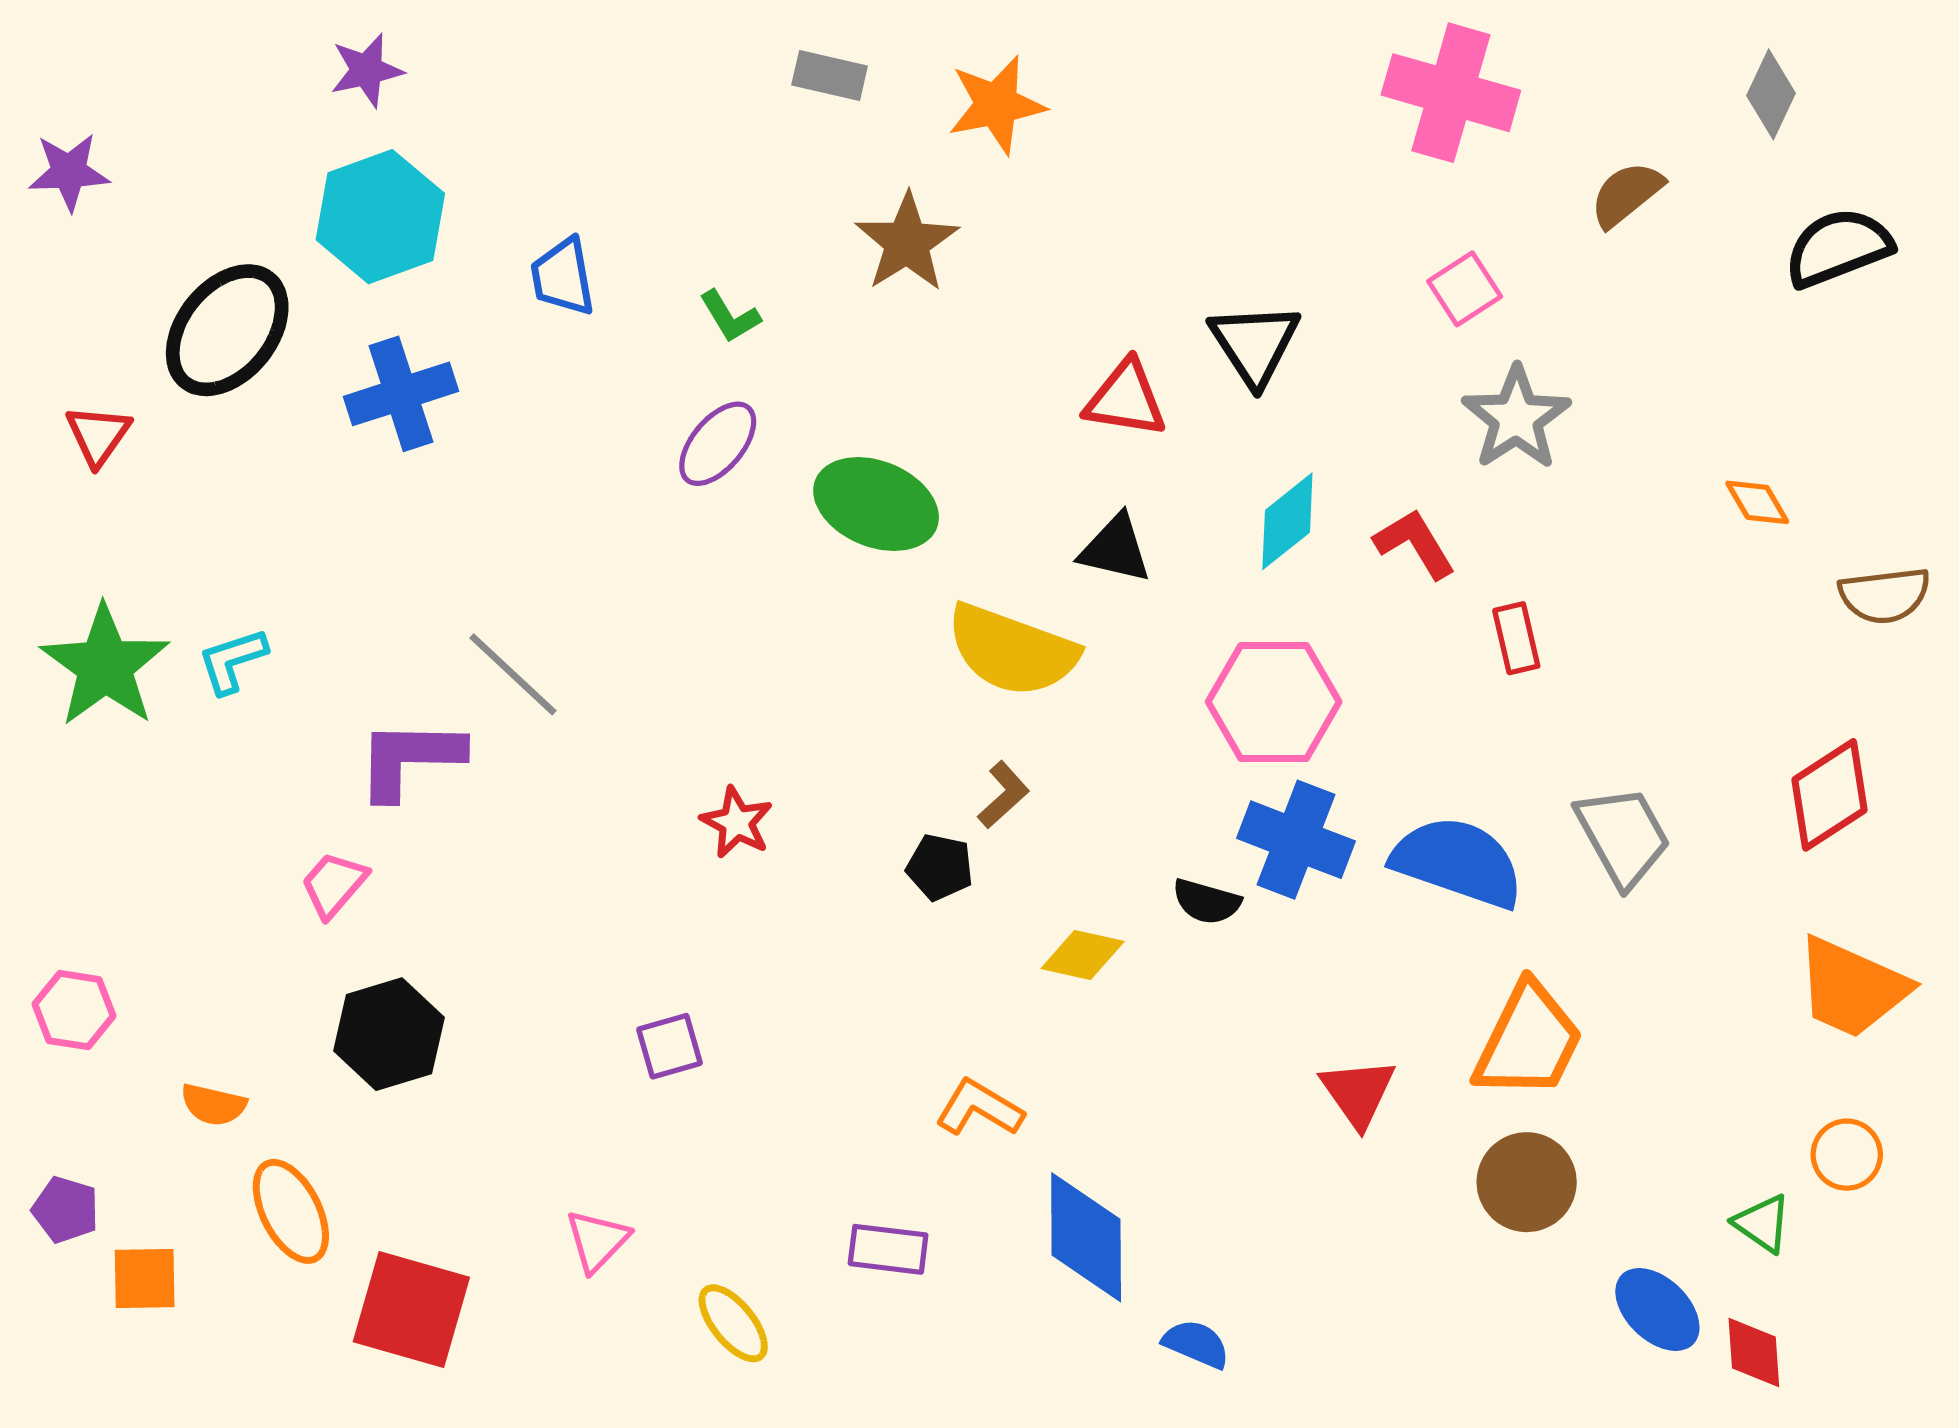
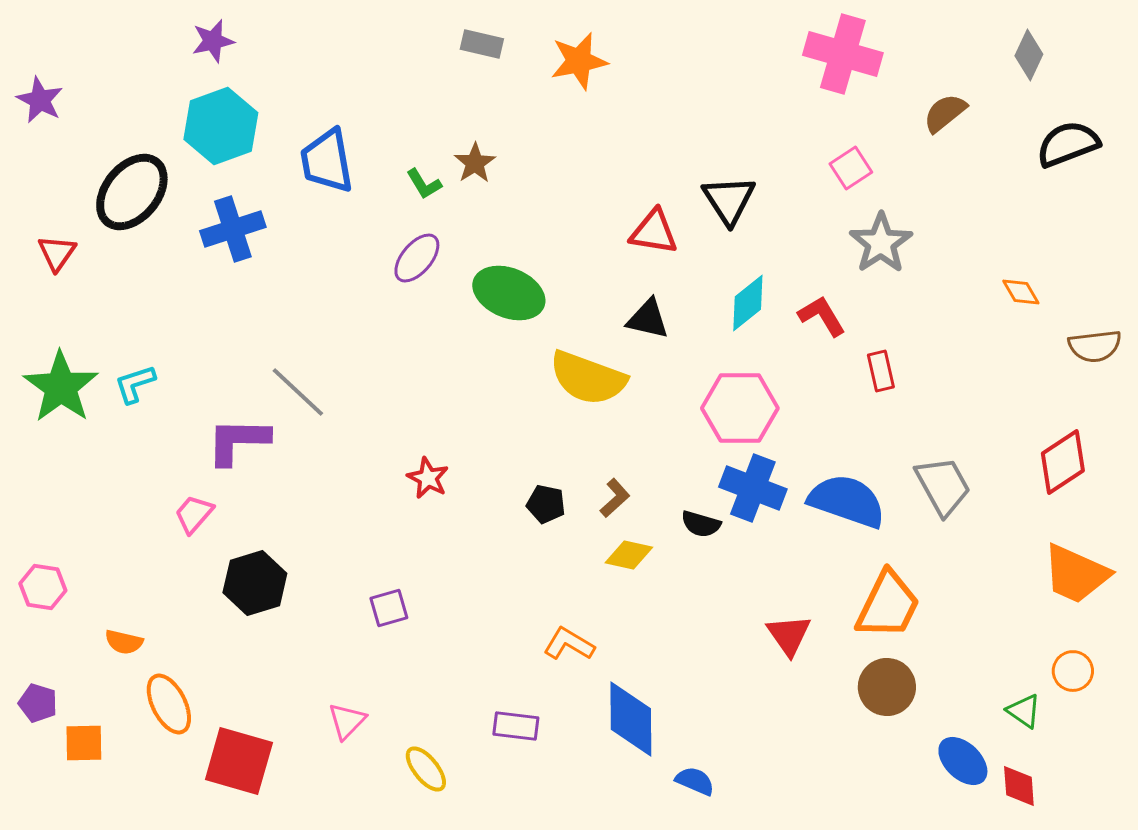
purple star: (69, 172) -> (40, 100), turned 30
brown star: (907, 242) -> (475, 163), moved, size x0.7
blue trapezoid: (563, 277) -> (327, 161), size x1.4
brown L-shape: (1003, 795) -> (615, 498), moved
black hexagon: (389, 1034) -> (255, 583), moved

